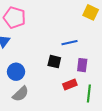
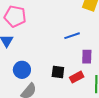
black square: (54, 62) -> (58, 72), moved

